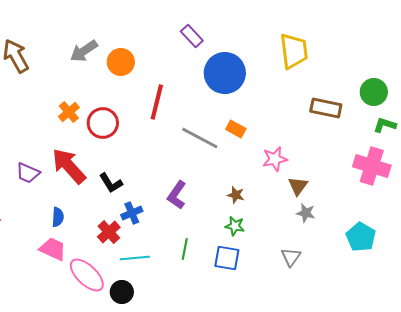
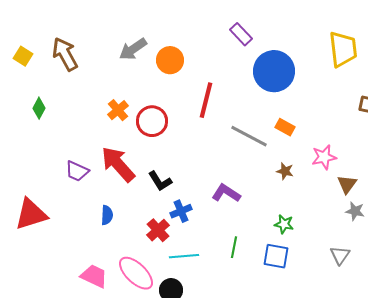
purple L-shape: (177, 195) -> (226, 193), turned 88
brown star: (236, 195) -> (285, 171), moved
pink trapezoid: (53, 249) -> (94, 276), moved

